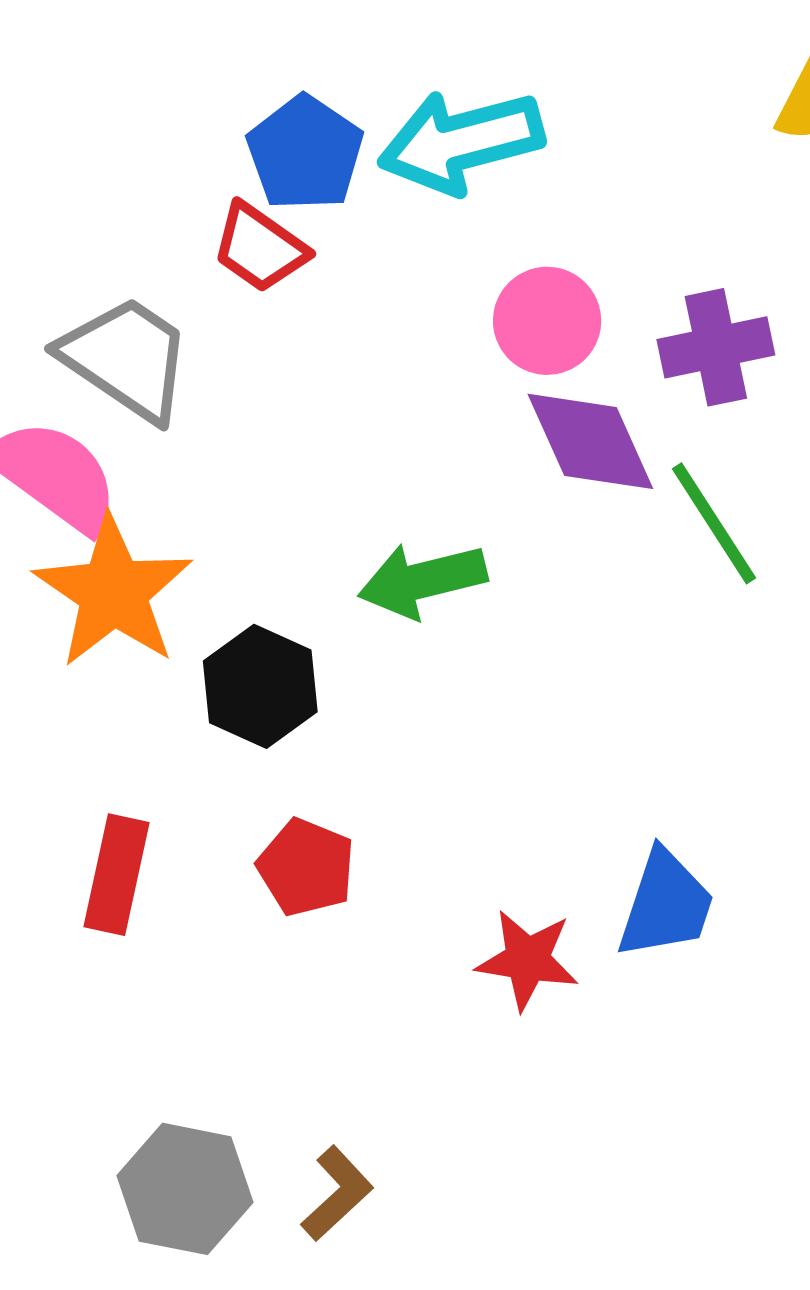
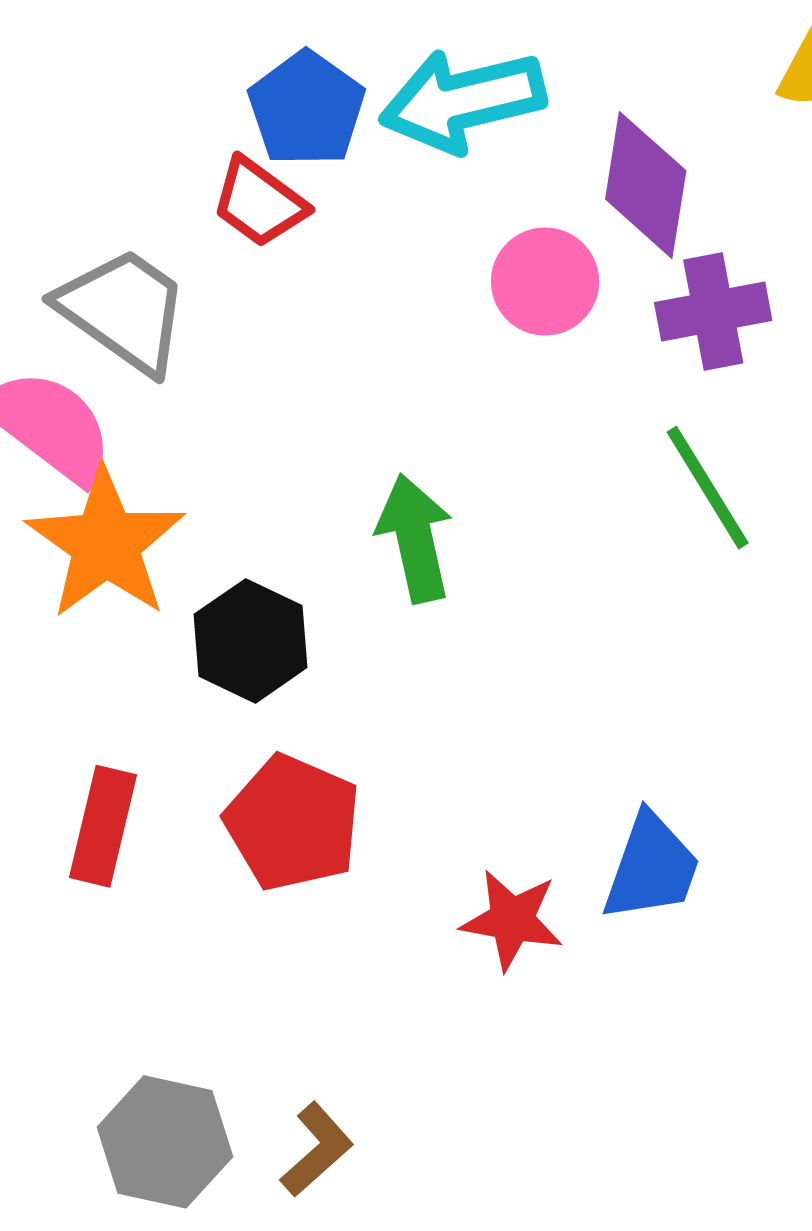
purple diamond: (590, 441) -> (646, 185), moved, turned 32
green arrow: (422, 580) -> (415, 538), turned 90
red pentagon: (306, 867) -> (293, 823), size x1.4

